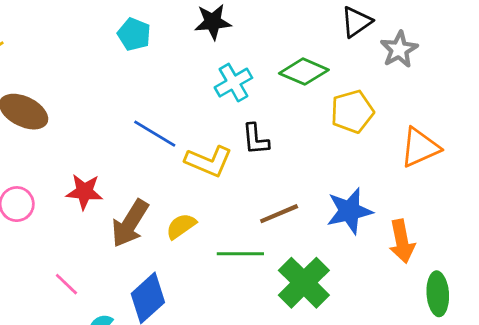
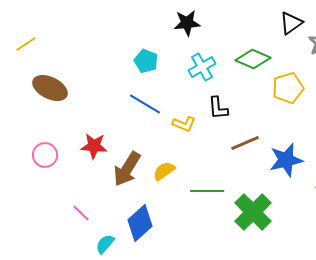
cyan pentagon: (134, 34) -> (146, 61), moved
yellow L-shape: (209, 161) -> (184, 124), size x0.7
brown line: (279, 214) -> (245, 143), moved

